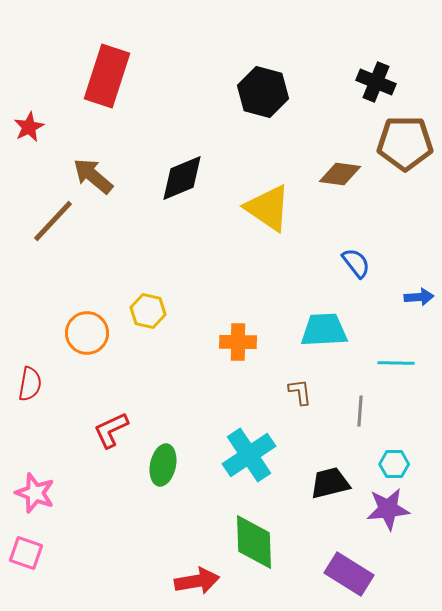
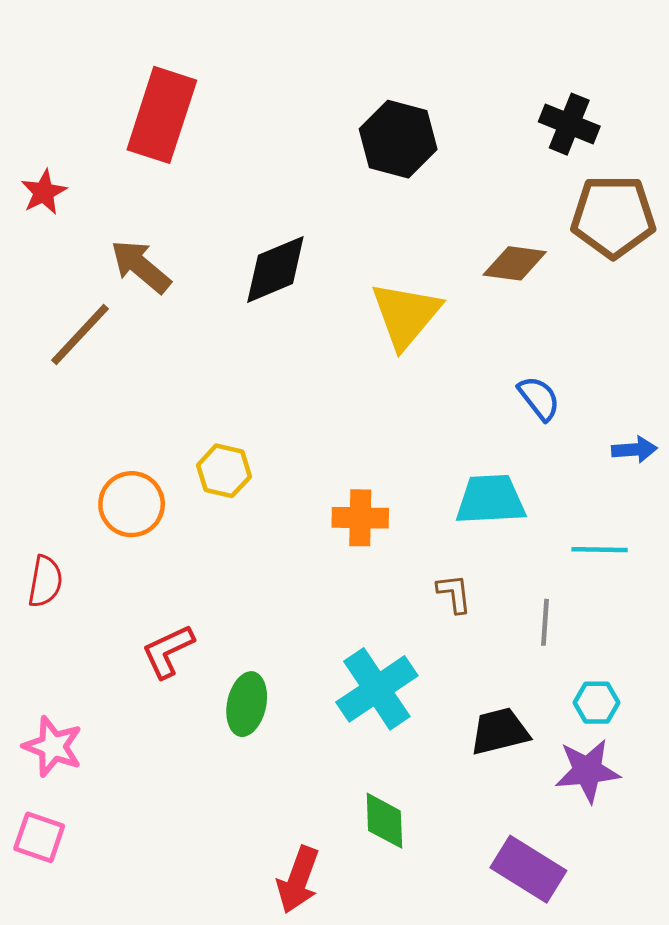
yellow triangle: (268, 208) -> (406, 315), turned 36
green diamond: (254, 542) -> (384, 821), size x0.7
red arrow: (197, 581) -> (298, 880), turned 120

